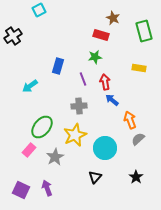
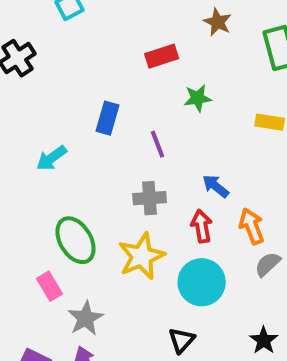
red rectangle: (101, 35) -> (162, 56), moved, turned -35
green star: (95, 57) -> (198, 98), moved
red arrow: (105, 82) -> (202, 226), moved
green ellipse: (42, 127) -> (75, 240), turned -70
pink rectangle: (29, 150) -> (49, 286), turned -72
gray star: (55, 157) -> (85, 318), moved

